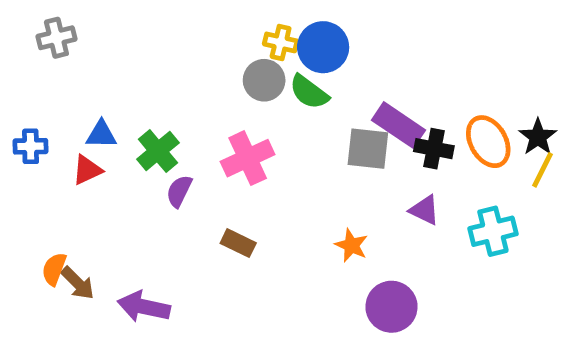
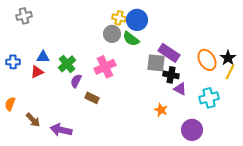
black cross: (434, 149) -> (171, 75), moved
brown rectangle: (238, 243) -> (92, 98), moved
orange star: (351, 245) -> (161, 110), moved
orange semicircle: (54, 269) -> (10, 104), moved
purple circle: (391, 307) -> (192, 130), moved

